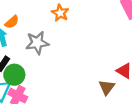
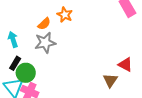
orange semicircle: (12, 22) -> (44, 24), moved

